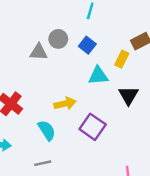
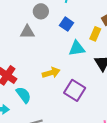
gray circle: (58, 39) -> (41, 11), moved
cyan semicircle: (47, 130) -> (24, 95), moved

